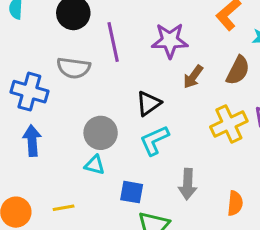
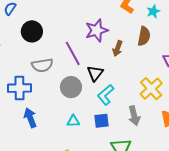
purple line: (113, 42) -> (73, 53), moved
yellow cross: (229, 124) -> (151, 89), moved
gray circle: (101, 133) -> (71, 87), moved
blue square: (132, 192) -> (102, 121), moved

